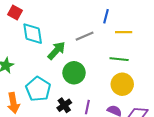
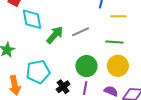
gray line: (85, 36) -> (81, 32), moved
green circle: (74, 73) -> (86, 66), moved
cyan pentagon: (38, 89) -> (38, 72), turned 30

